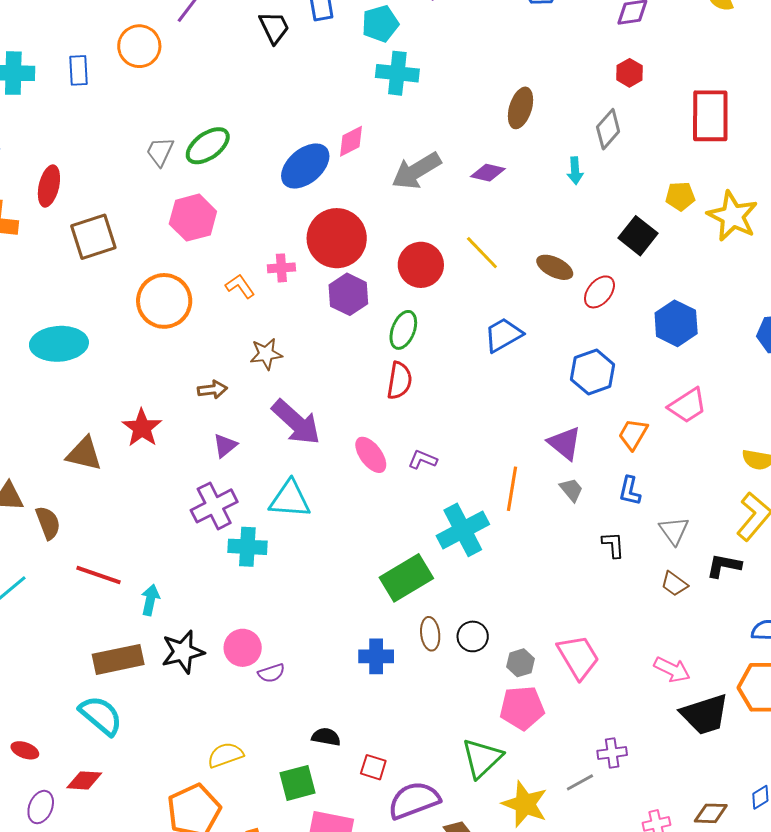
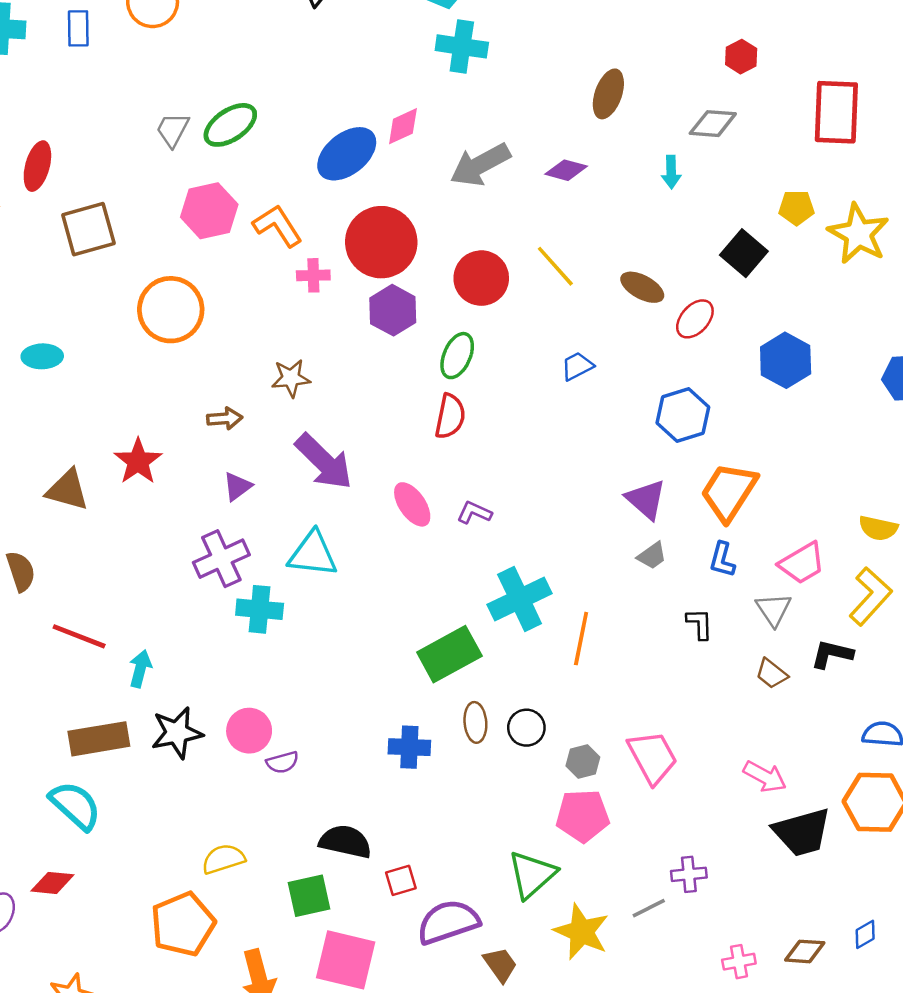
gray diamond: (608, 129) -> (713, 124), turned 51
orange L-shape: (240, 286) -> (278, 226), moved, size x1.4
blue trapezoid: (503, 335) -> (577, 366), size x0.7
cyan ellipse: (59, 344) -> (42, 356), size x0.6
pink trapezoid: (687, 406) -> (802, 563), moved
orange trapezoid: (633, 434) -> (729, 492), size x1.6
orange line: (512, 489) -> (581, 639), moved
gray trapezoid: (571, 490) -> (652, 556), turned 92
black semicircle: (326, 737) -> (345, 842), size x1.5
red square: (373, 767) -> (401, 880), turned -36

